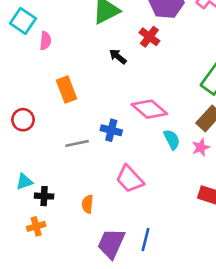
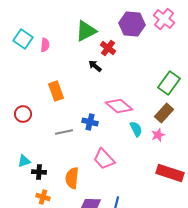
red cross: (149, 37) -> (108, 48), moved
pink semicircle: (45, 41) -> (45, 45), moved
orange semicircle: (88, 204) -> (72, 178), size x1.5
orange cross: (36, 226) -> (43, 197), moved, turned 32

